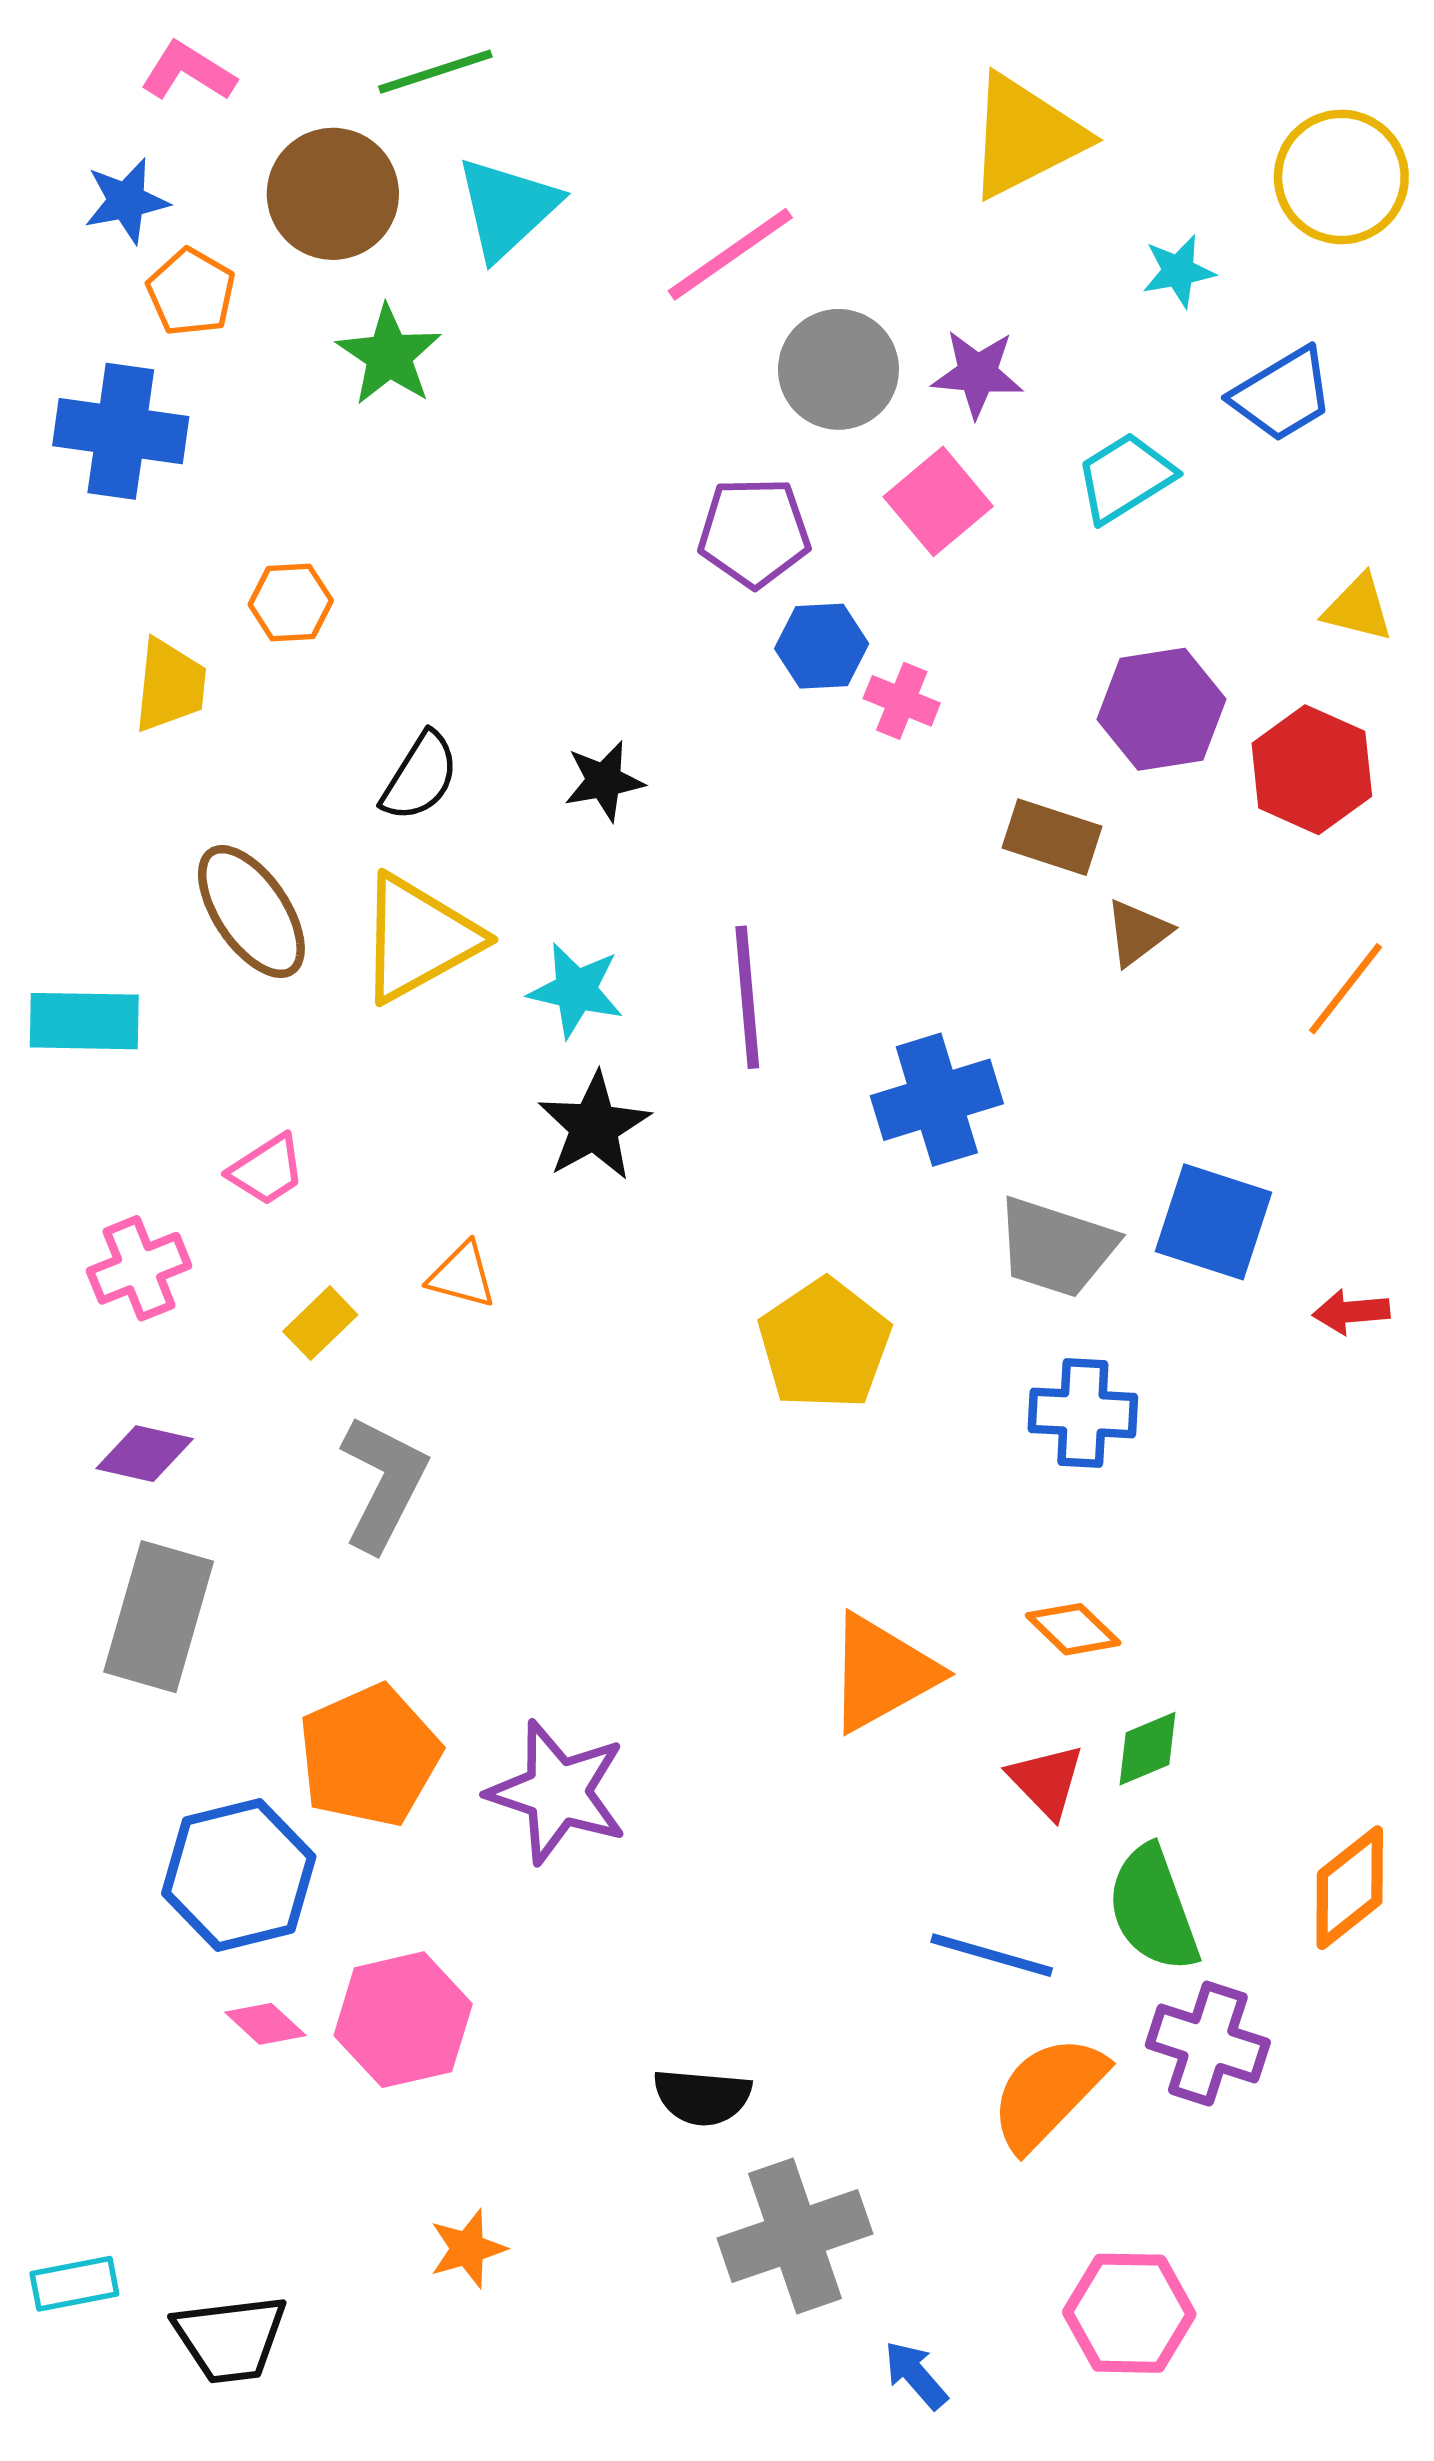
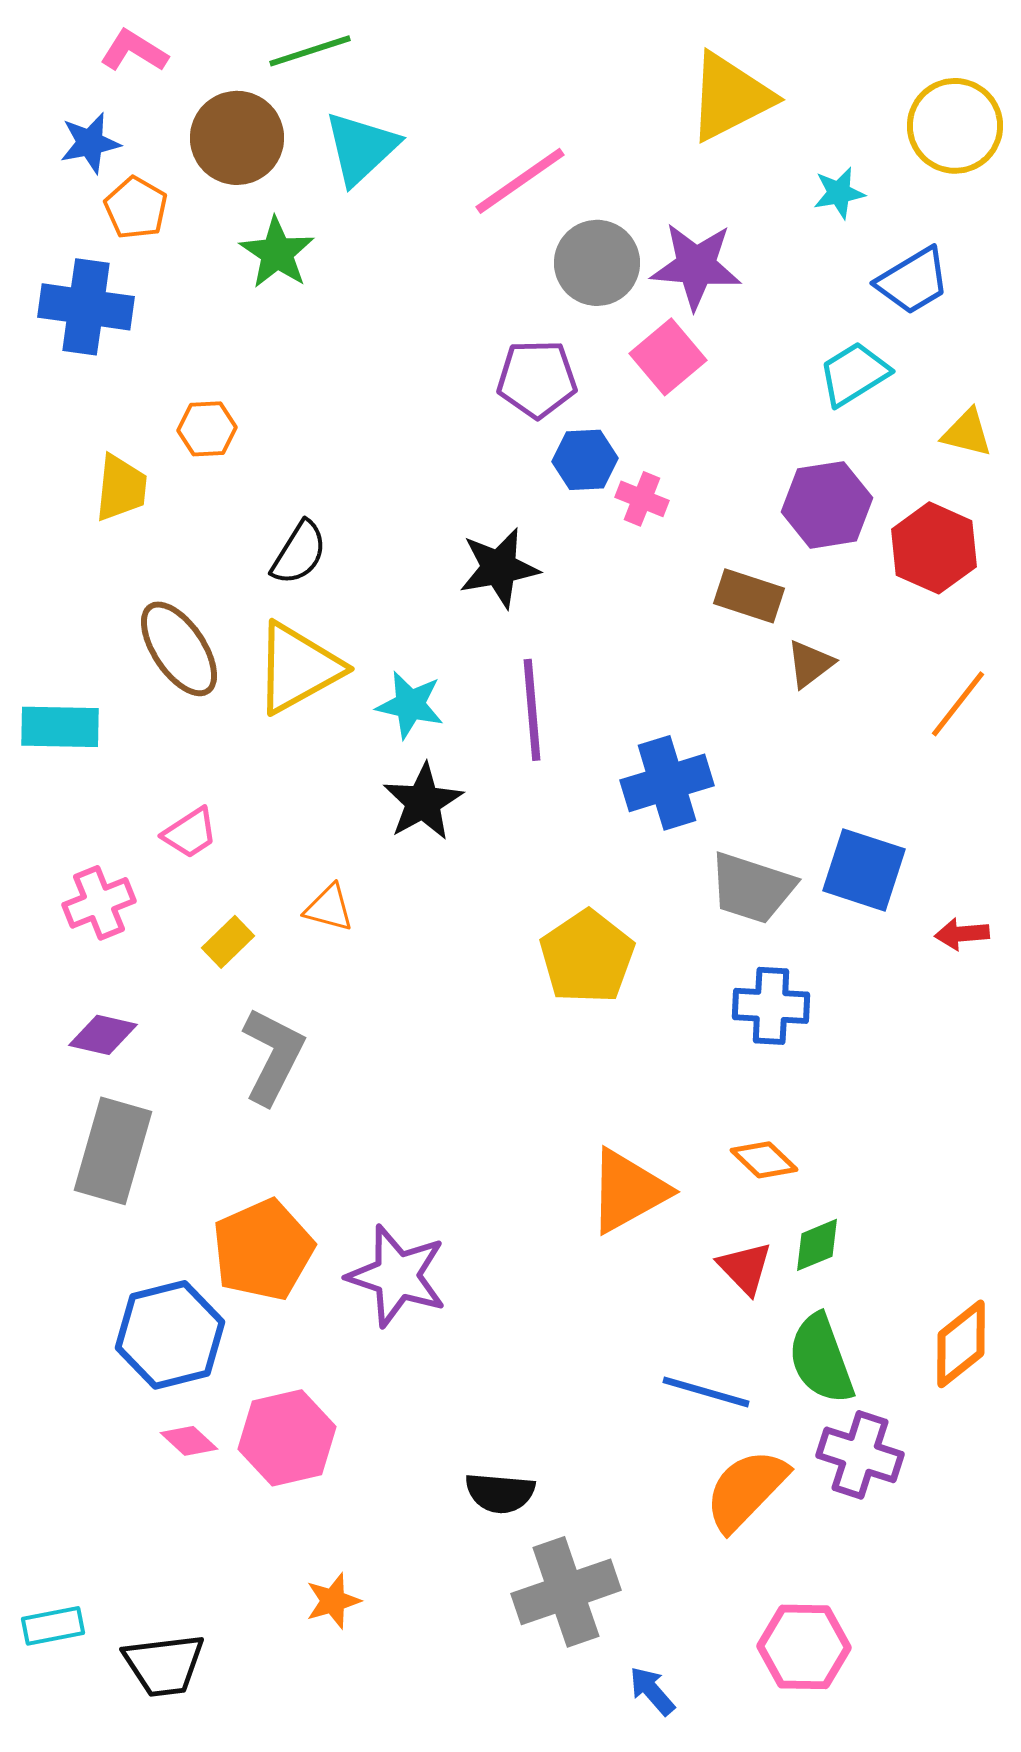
purple star: (978, 374) -> (696, 266), size x1.4
cyan trapezoid: (1125, 478) -> (854, 374), moved
black star: (604, 781) -> (499, 568), moved, size x1.4

